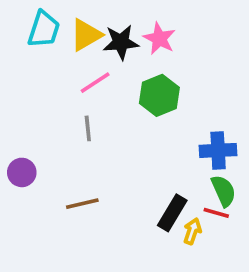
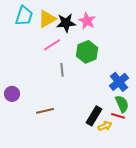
gray line: (88, 128) -> (62, 70), moved
blue cross: (218, 150) -> (119, 82), turned -36
yellow arrow: (192, 231) -> (105, 126), turned 48

